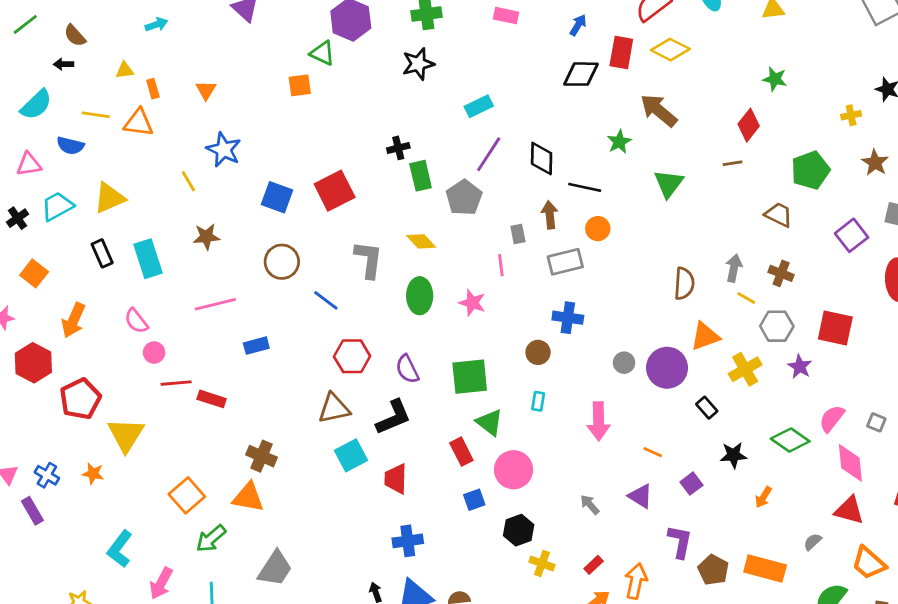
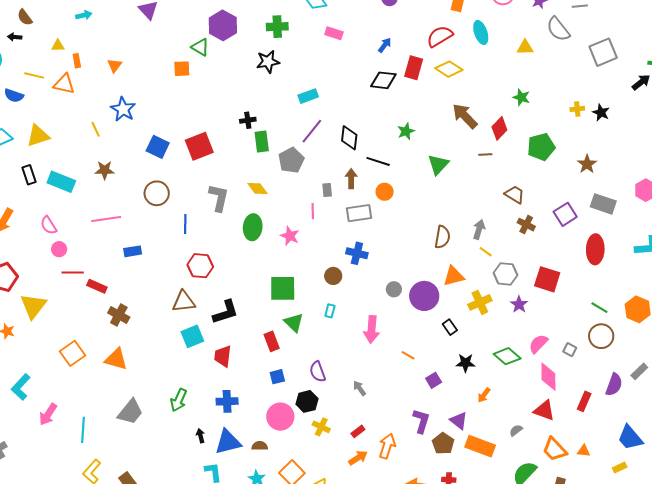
brown arrow: (659, 110) -> (465, 116), moved
yellow cross: (851, 115) -> (577, 109), moved
green pentagon: (810, 170) -> (541, 147), moved
cyan rectangle: (148, 259) -> (61, 182), turned -56
brown cross: (781, 273) -> (526, 225), moved
blue line: (326, 300) -> (185, 224), turned 48
purple semicircle: (407, 369) -> (318, 372), moved
brown cross: (262, 456) -> (119, 315), moved
pink circle: (514, 470) -> (280, 417), moved
purple triangle: (641, 496) -> (459, 421), moved
green arrow: (211, 539) -> (179, 400), moved, turned -30

